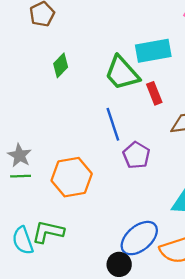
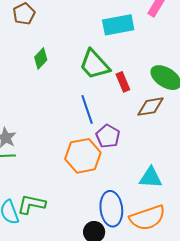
cyan rectangle: (153, 51) -> (118, 25), moved
orange hexagon: (72, 177) -> (83, 156), moved
blue ellipse: (139, 238) -> (111, 209), turned -56

